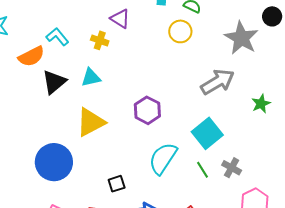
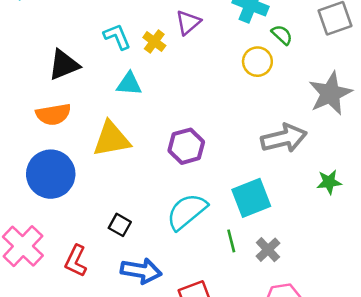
purple triangle: (120, 19) -> (188, 22), turned 30
cyan L-shape: (57, 37) -> (117, 37), moved
orange semicircle: (31, 56) -> (53, 114), moved
black triangle: (54, 82) -> (64, 65), moved
black square: (117, 184) -> (120, 225), turned 30

